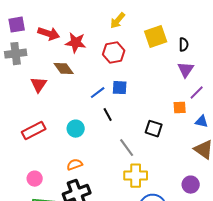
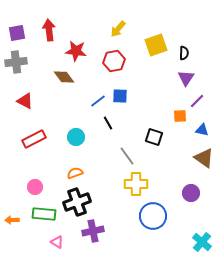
red arrow: (49, 34) -> (49, 30), moved, turned -115
red triangle: (39, 85) -> (25, 101), moved, turned -36

